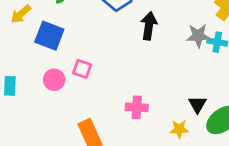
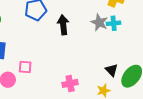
gray star: (198, 36) -> (99, 22), turned -30

